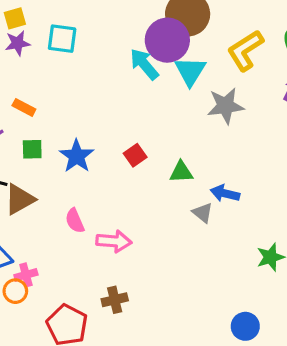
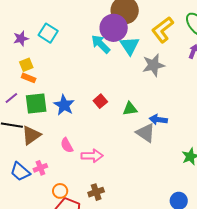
yellow square: (15, 18) -> (26, 65), moved
cyan square: (62, 39) -> (48, 33), turned 30
green square: (32, 149) -> (36, 103), size x1.6
gray triangle: (203, 213) -> (146, 133), size x1.5
pink cross: (26, 275) -> (40, 168), moved
orange circle: (15, 291) -> (60, 191), moved

